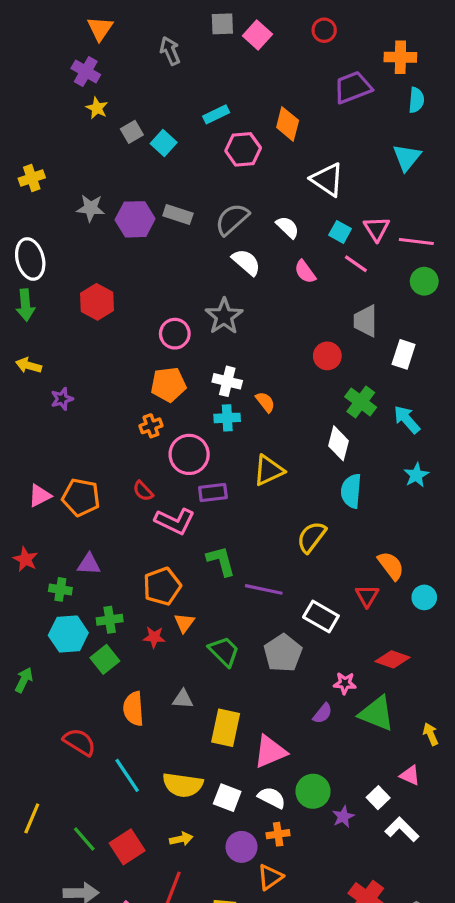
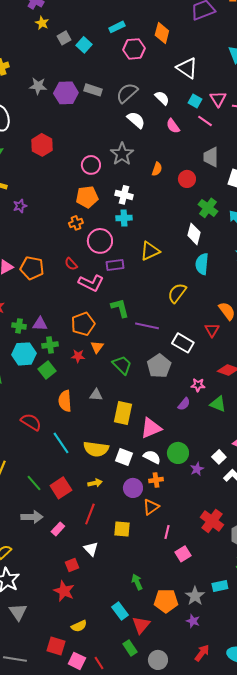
orange semicircle: (265, 402) -> (157, 169), moved, turned 56
purple triangle: (89, 564) -> (40, 324), moved
green triangle: (377, 713) -> (218, 404), size x0.7

